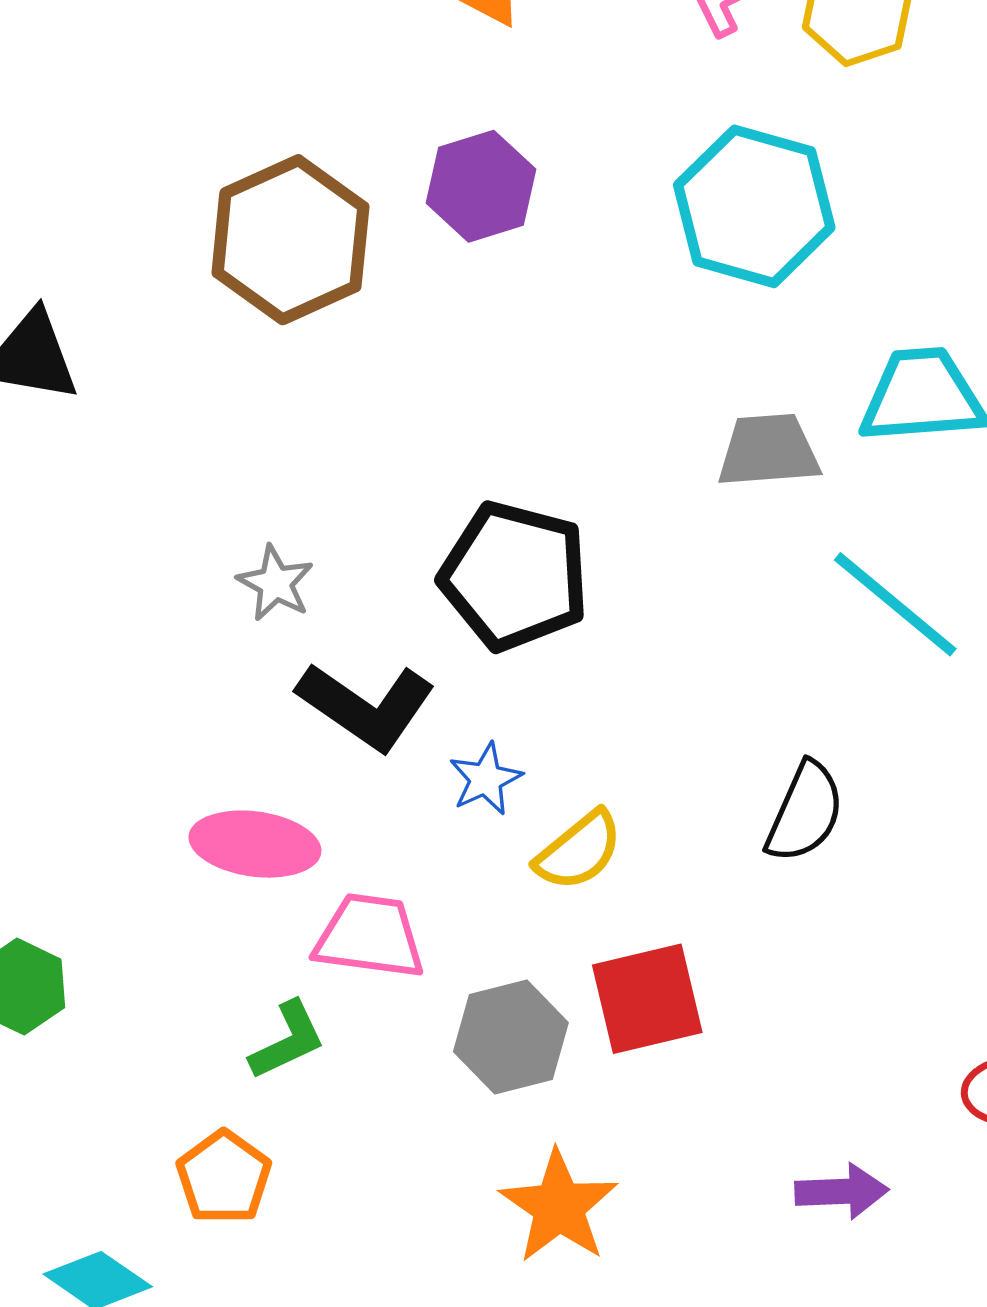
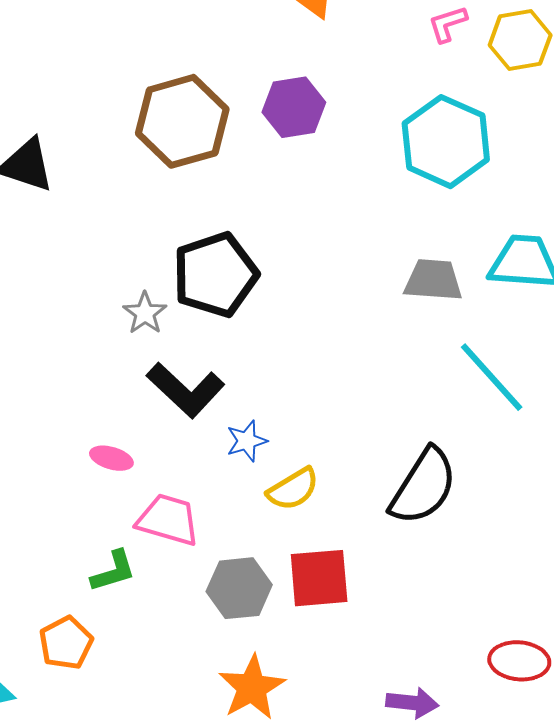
black pentagon: (515, 576) -> (215, 275), moved, turned 30
black semicircle: (805, 812) -> (423, 486), size x1.4
pink ellipse: (255, 844) -> (111, 458), size x0.6

